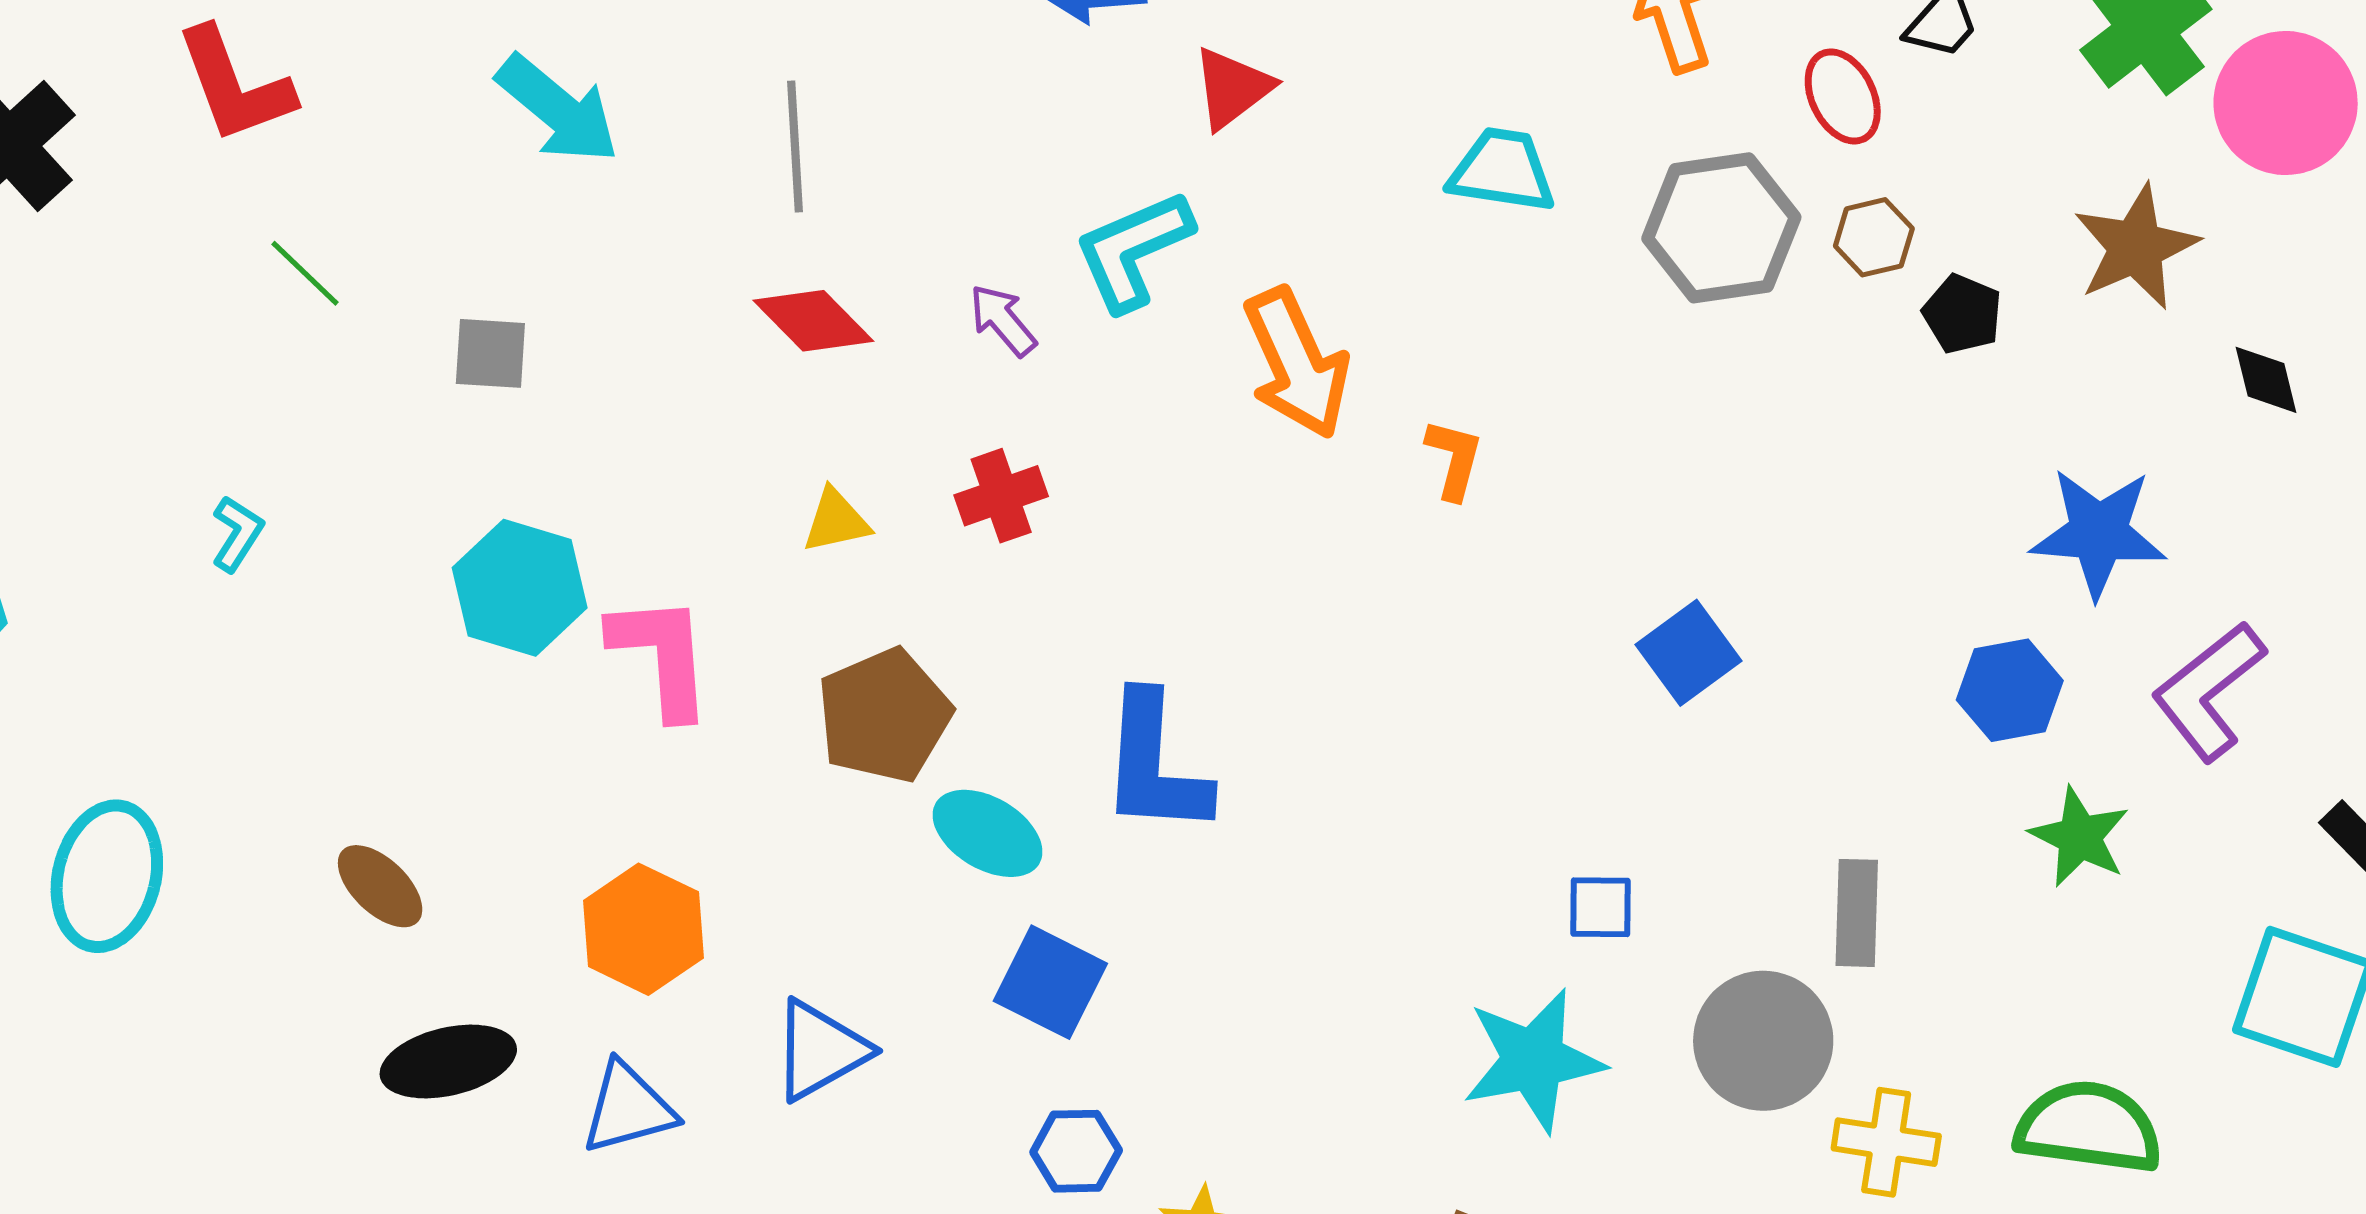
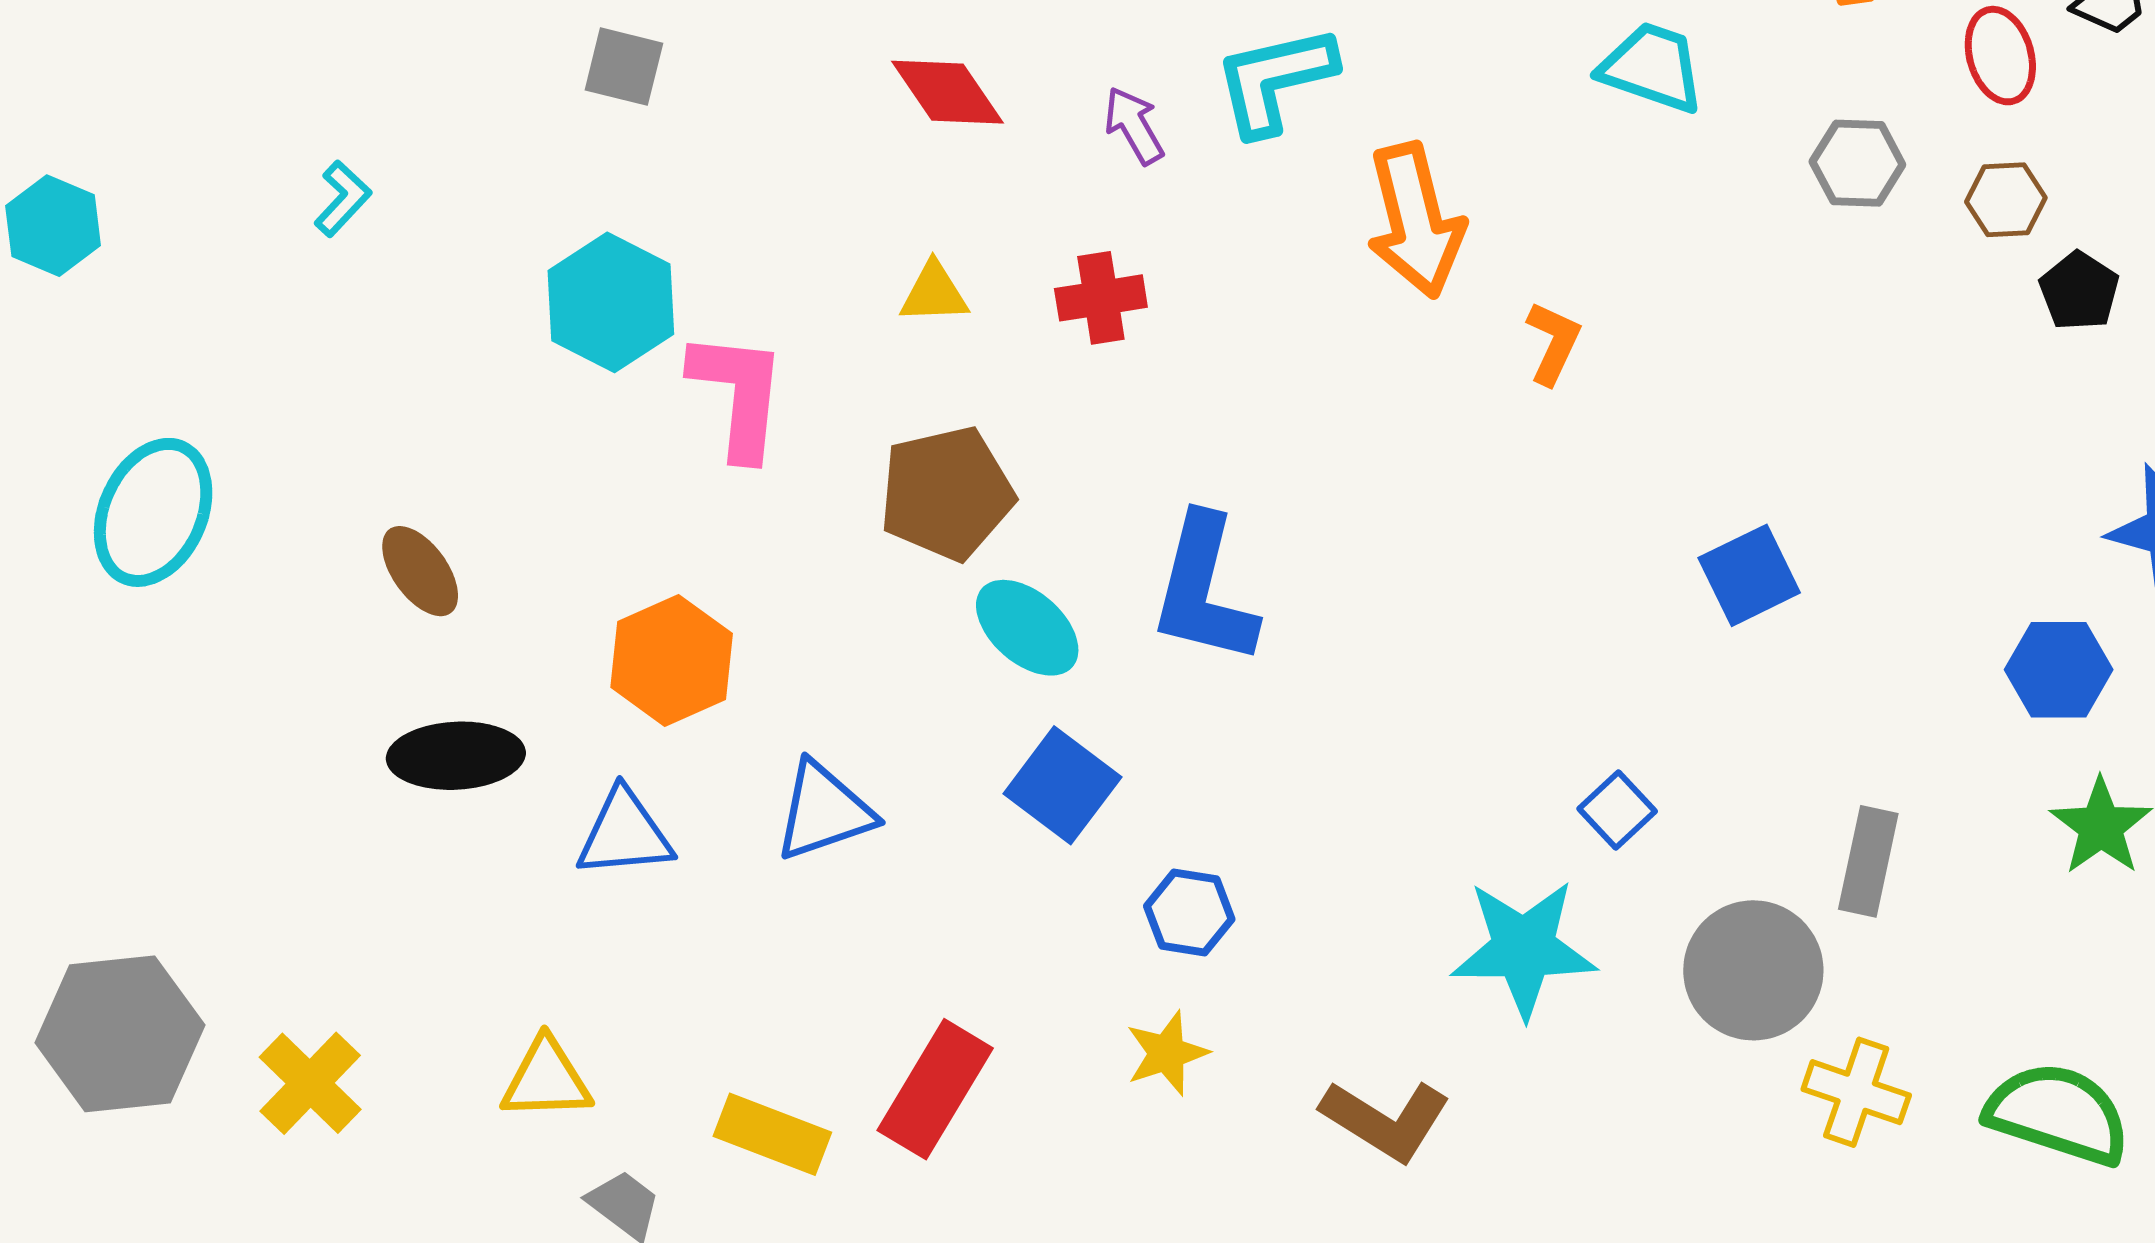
gray hexagon: (1721, 228) -> (1857, 163), size x0.6
blue square: (1601, 907) -> (1617, 810), turned 36
blue hexagon: (1076, 1151) -> (1189, 913), moved

